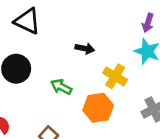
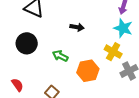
yellow cross: (115, 76) -> (113, 52), moved

